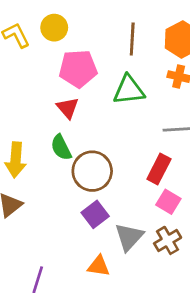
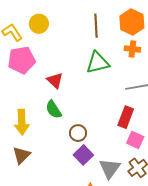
pink pentagon: (78, 69) -> (22, 60), moved
brown circle: (92, 171) -> (78, 133), moved, size x0.6

